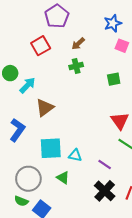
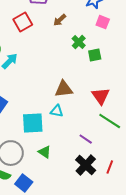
green cross: (76, 66) -> (79, 42), moved, turned -32
brown triangle: (45, 108) -> (64, 89), moved, turned 30
cyan triangle: (75, 155) -> (57, 111), moved

